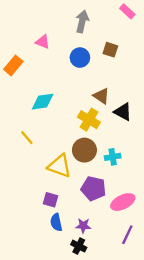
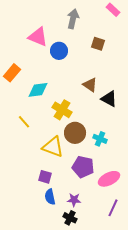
pink triangle: (43, 42) -> (38, 37), size x1.5
blue circle: (80, 58) -> (59, 51), moved
orange rectangle: (13, 65) -> (12, 73), moved
yellow cross: (89, 120) -> (62, 110), moved
cyan cross: (113, 157) -> (100, 139), turned 32

